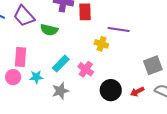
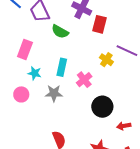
cyan rectangle: (61, 64) -> (62, 67), turned -48
pink circle: (13, 77) -> (21, 94), moved
red arrow: (137, 92) -> (124, 126), moved

